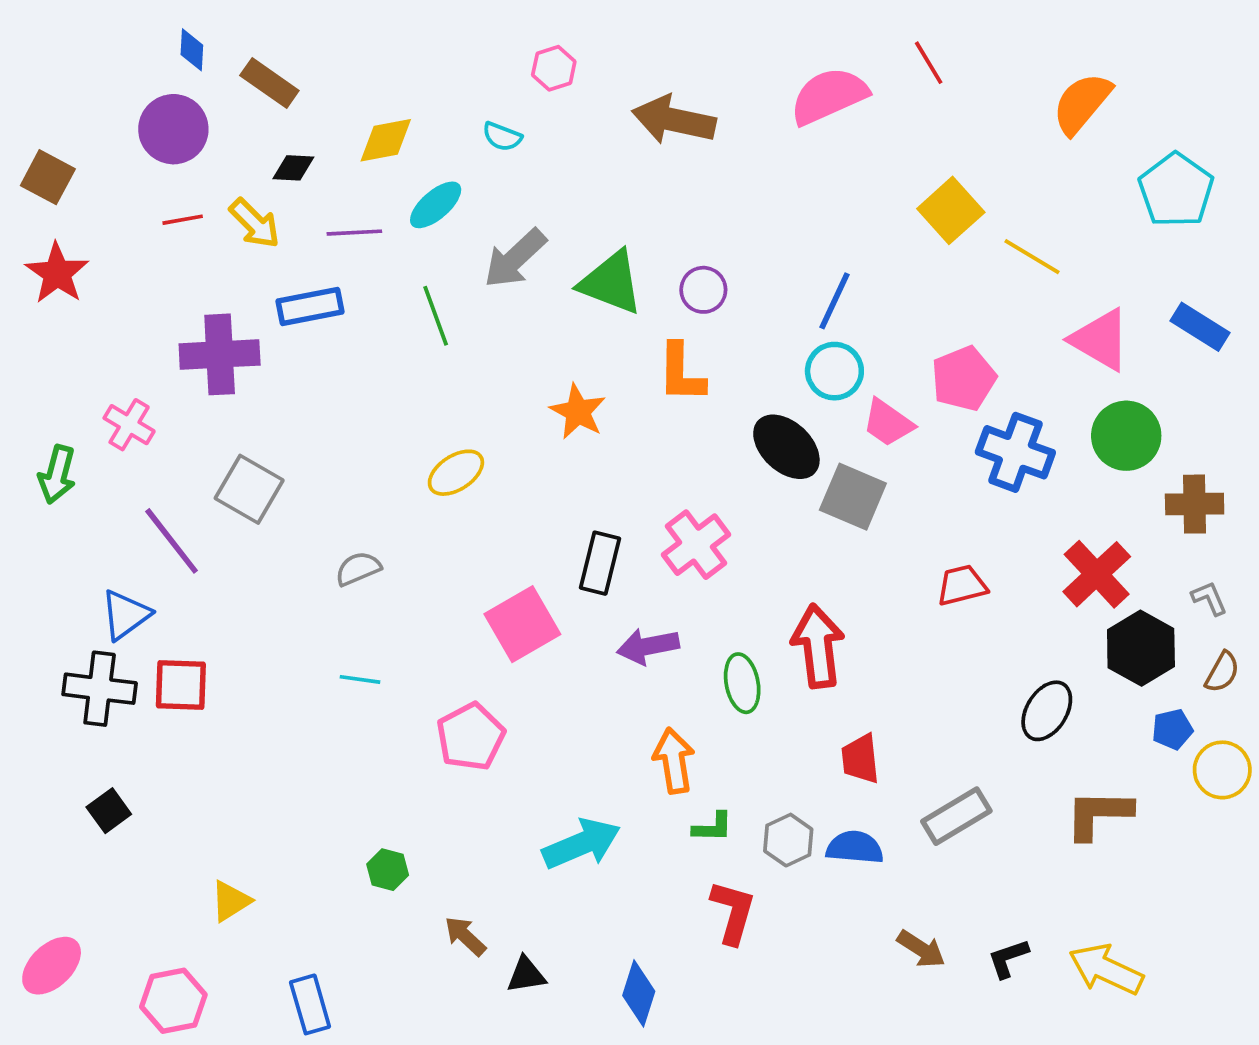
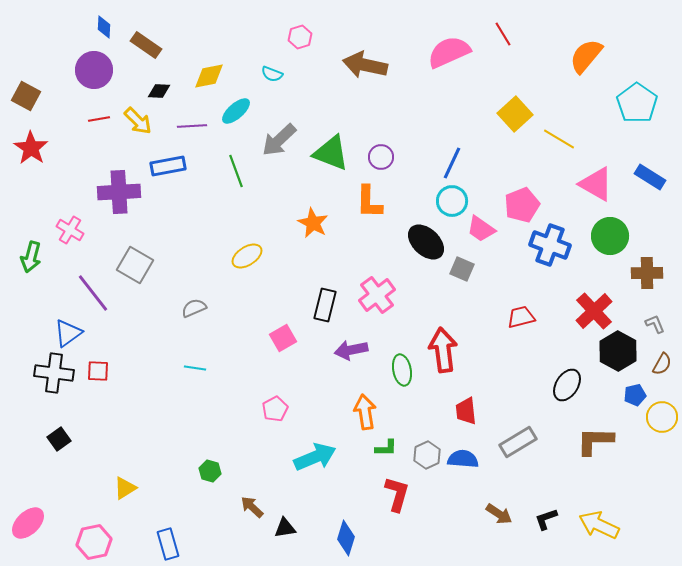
gray square: (853, 497) -> (462, 269), size x0.7
pink square: (522, 624) -> (283, 338), size x0.7
red square: (181, 685) -> (98, 371), size x0.7
pink pentagon: (471, 737) -> (275, 409), moved, size x0.7

